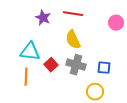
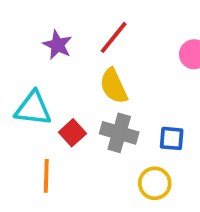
red line: (73, 14) -> (114, 37), turned -60
orange line: (26, 77) -> (46, 176), moved

